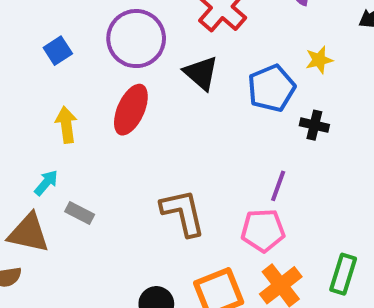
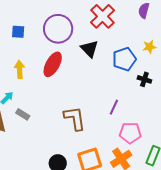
blue square: (58, 51) -> (18, 32), turned 32
purple line: (278, 186) -> (114, 107), moved
pink pentagon: (263, 230) -> (130, 133), moved

